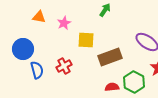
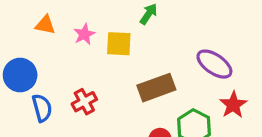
yellow square: (86, 40) -> (119, 44), moved

